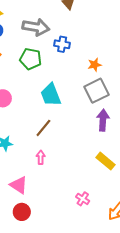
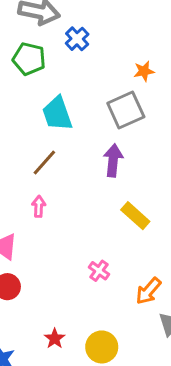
blue cross: (62, 44) -> (77, 39), turned 35
orange star: (95, 65) -> (144, 71), moved
purple arrow: (103, 120) -> (113, 160), moved

